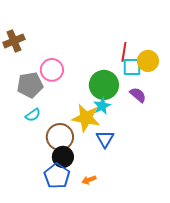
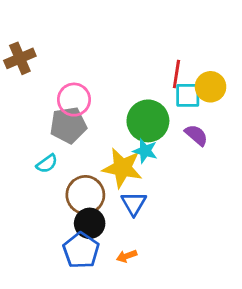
gray pentagon: (30, 85) -> (68, 125), moved
cyan star: (102, 106) -> (145, 151), turned -30
blue triangle: (105, 139) -> (134, 203), moved

